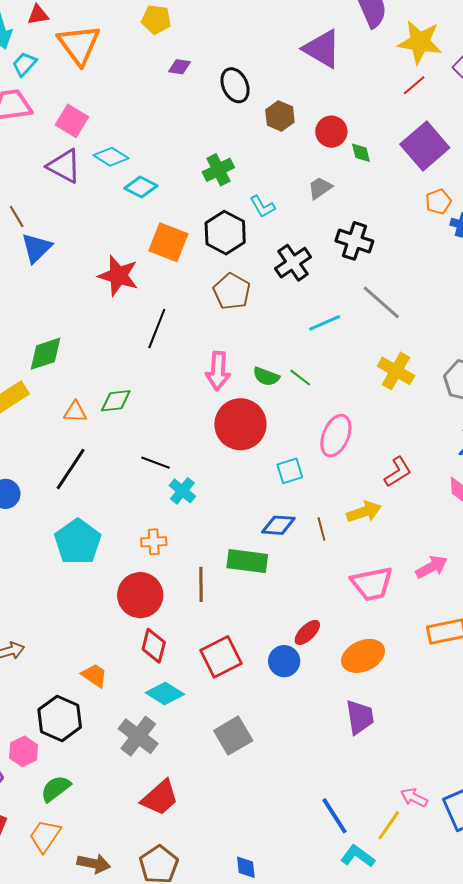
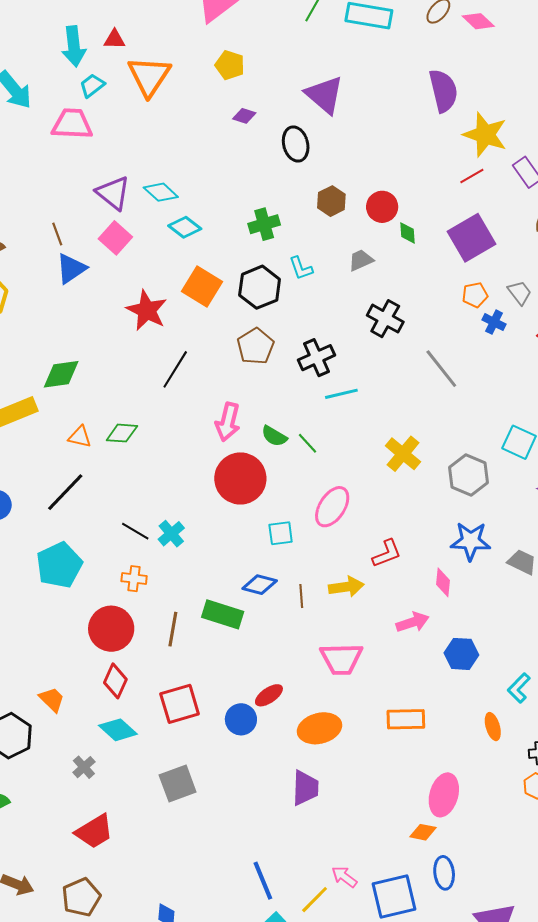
purple triangle: (322, 49) -> (324, 95), moved
brown hexagon: (280, 116) -> (331, 201), moved
pink square: (72, 121) -> (115, 238), moved
black cross: (293, 263) -> (317, 358), moved
gray line: (381, 302) -> (441, 369), moved
black line: (156, 463) -> (135, 531), moved
pink arrow: (432, 567) -> (413, 622), moved
gray cross: (138, 736) -> (84, 767), size x0.6

